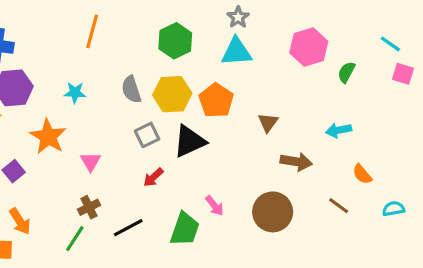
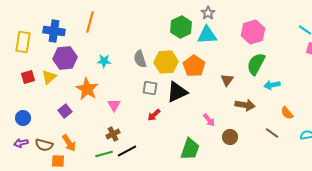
orange line: (92, 31) -> (90, 22), moved
green hexagon: (175, 41) -> (181, 27), moved
green semicircle: (346, 72) -> (256, 64), moved, size x1.6
gray square: (147, 135) -> (150, 88), turned 35
pink arrow: (215, 206) -> (209, 120), moved
brown circle: (273, 212) -> (230, 137), size x0.6
black line: (128, 228) -> (127, 151), moved
green trapezoid: (185, 229) -> (190, 149), moved
green line: (75, 239) -> (104, 154), turned 42

